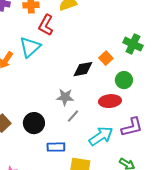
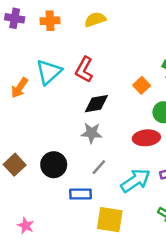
red L-shape: (46, 25) -> (84, 70), moved
black diamond: (83, 69) -> (96, 104), moved
gray line: (73, 116) -> (99, 167), moved

